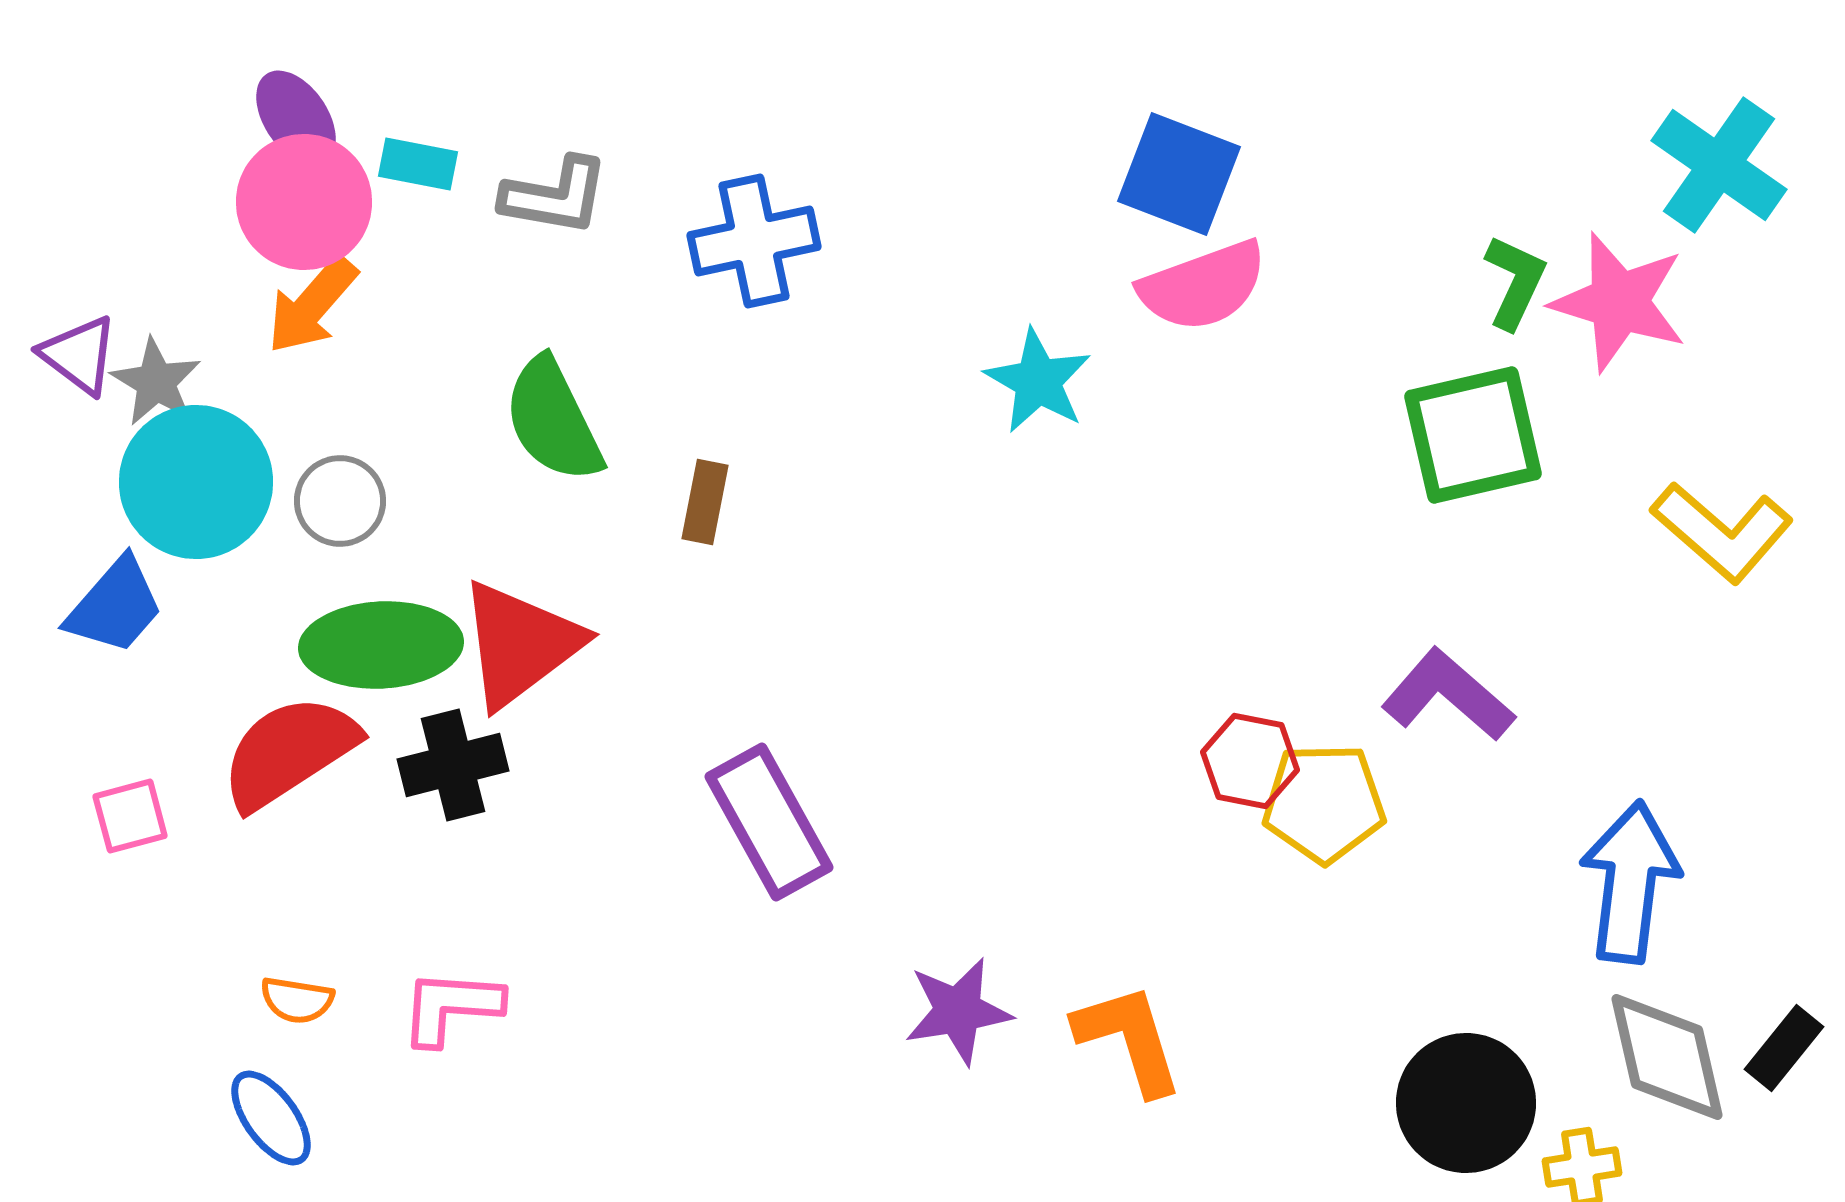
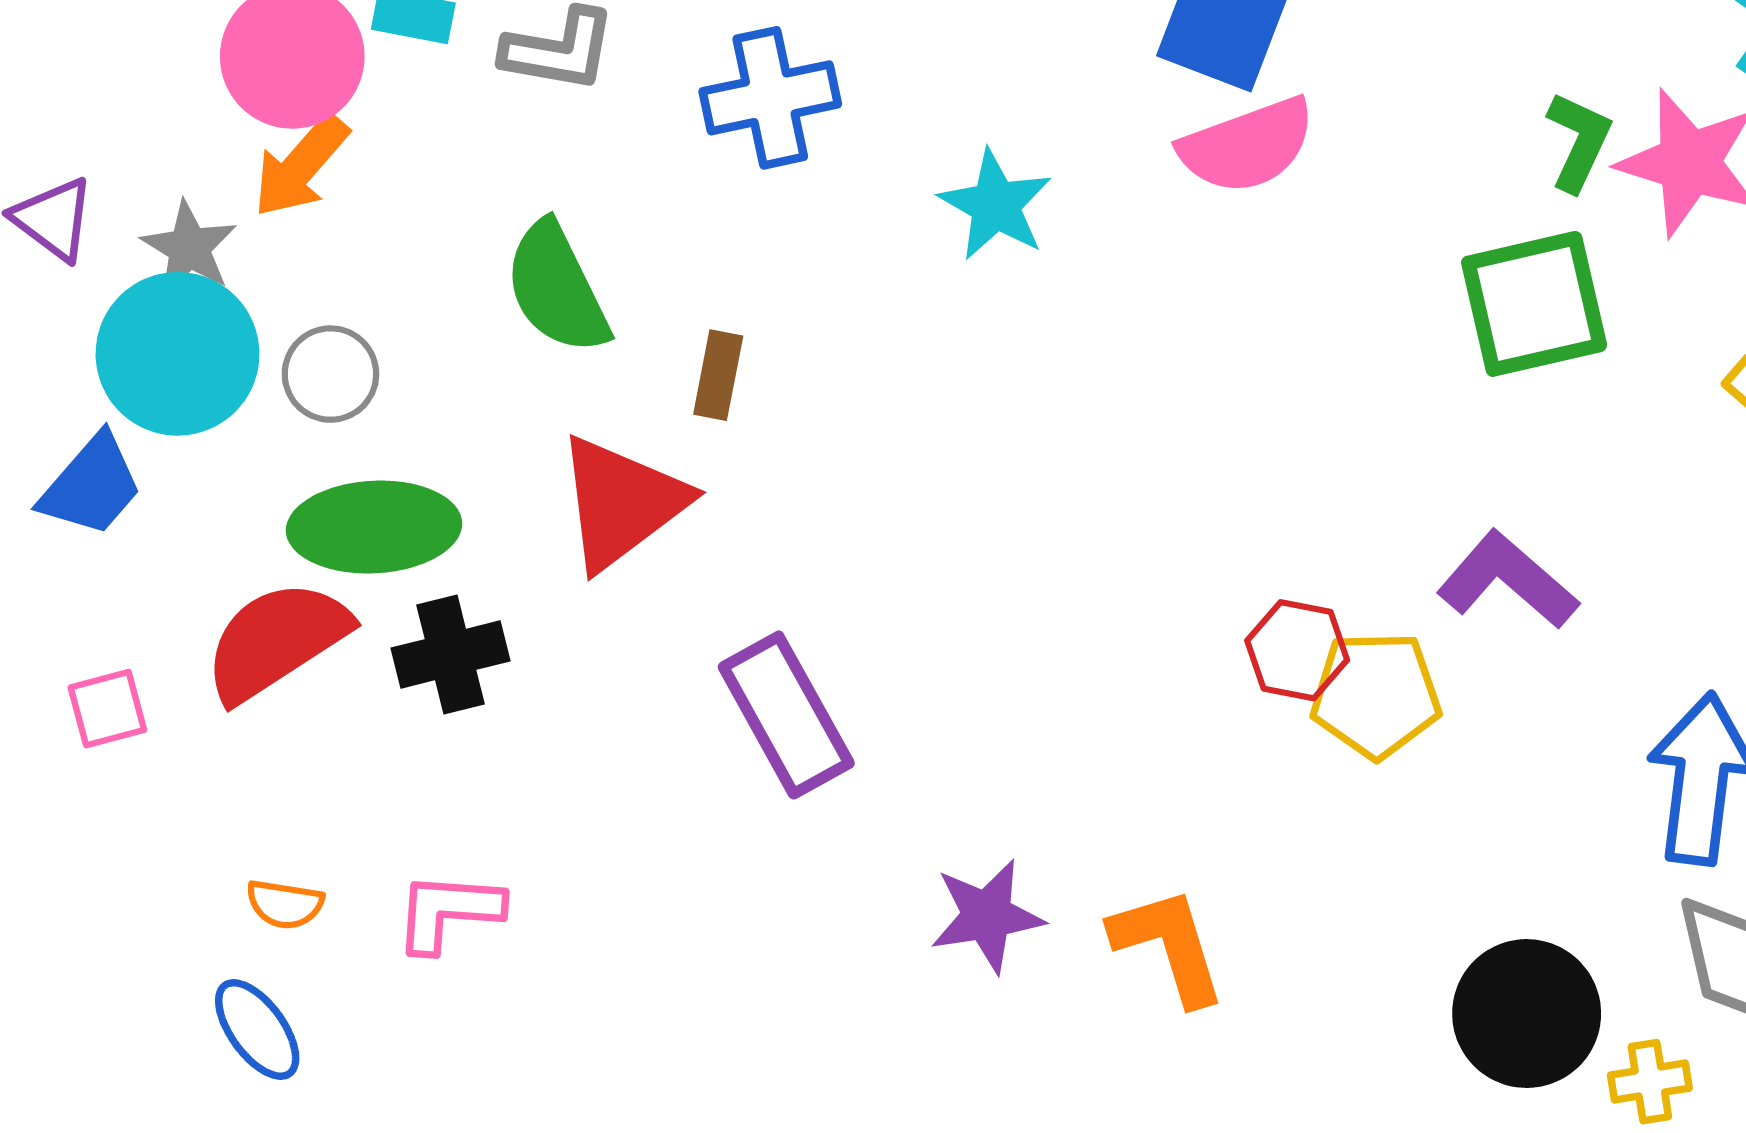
cyan star: (1038, 381) -> (995, 205), moved
gray star: (156, 382) -> (189, 248), moved
red triangle: (520, 644) -> (622, 503), moved

